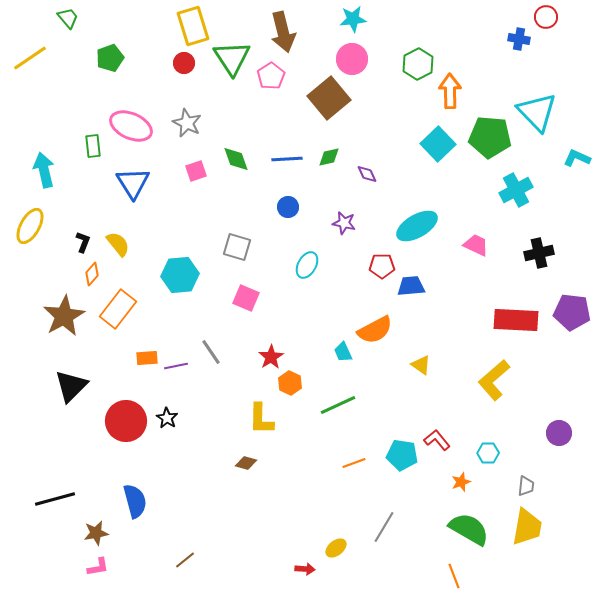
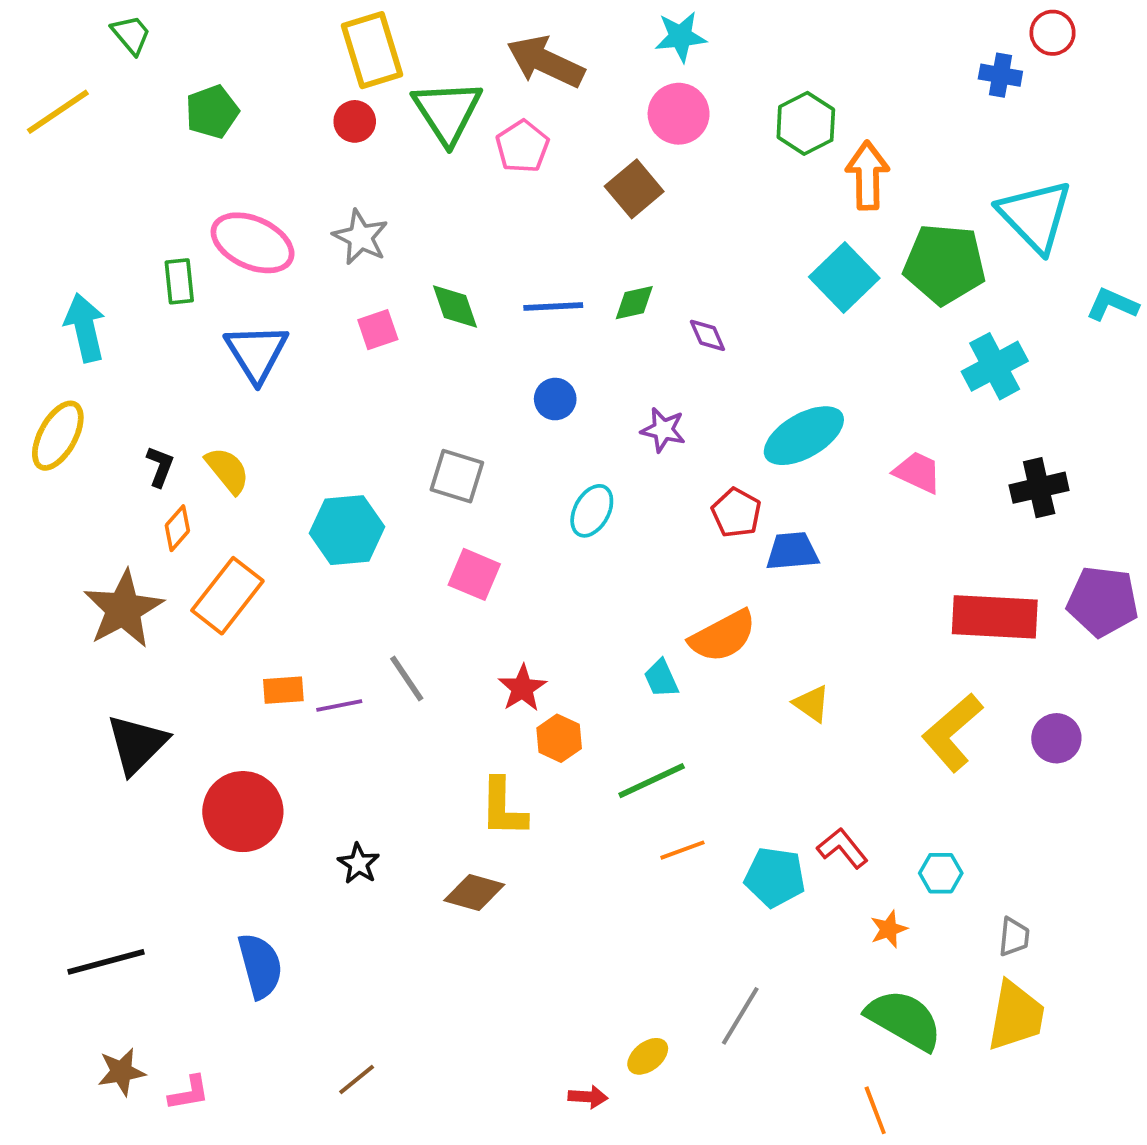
brown arrow: (283, 32) -> (546, 62), turned 129
brown square: (329, 98) -> (634, 189), size x0.7
red pentagon: (382, 266) -> (736, 513), turned 30
black star: (167, 418) -> (359, 864), moved
purple circle: (559, 433) -> (1056, 738), moved
brown diamond: (246, 463) -> (474, 892), size x1.4
orange line: (354, 463) -> (682, 850), moved
brown star: (96, 533) -> (121, 1072), moved

